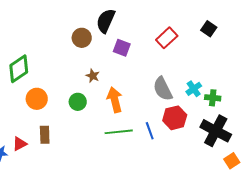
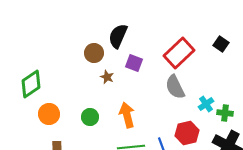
red rectangle: (167, 38) -> (179, 53), size x1.4
brown star: (93, 76) -> (107, 77), moved
gray semicircle: (163, 89) -> (175, 87), moved

